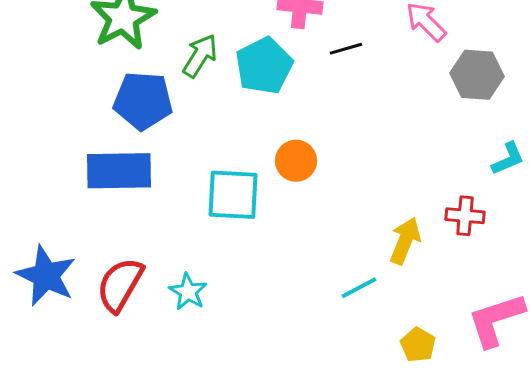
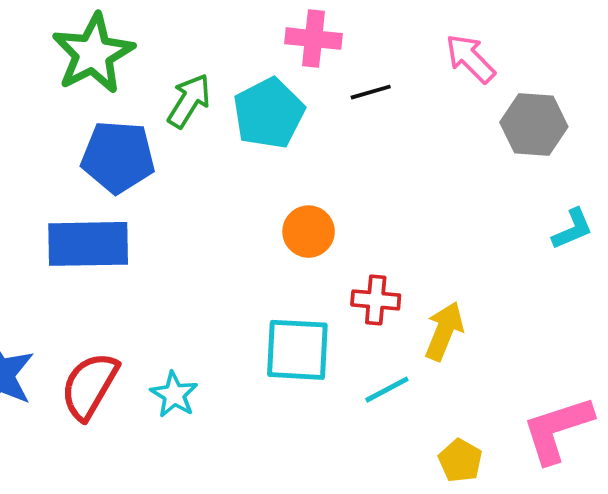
cyan square: (233, 195) -> (297, 350), moved
red cross: (465, 216) -> (376, 300), moved

